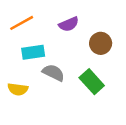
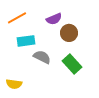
brown circle: (101, 43) -> (69, 33), moved
yellow semicircle: (18, 89) -> (14, 84), moved

